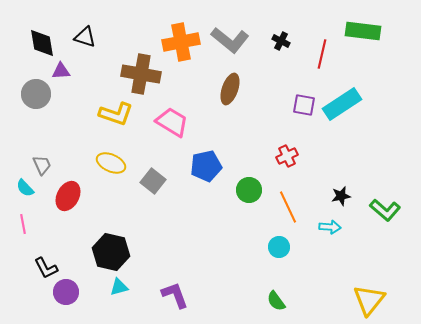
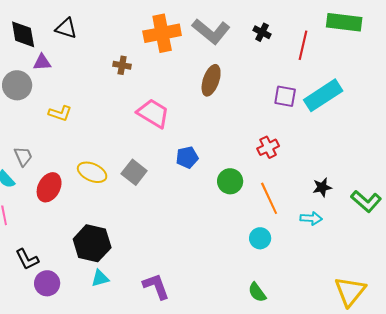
brown cross: (141, 74) -> (122, 65), size x0.5
yellow L-shape: (116, 114) -> (60, 113), moved, size x0.7
yellow ellipse: (111, 163) -> (92, 172), moved
blue pentagon: (206, 166) -> (187, 157), size x0.7

